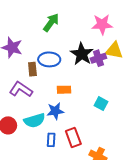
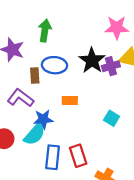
green arrow: (51, 22) -> (45, 30), moved, turned -30
blue star: (55, 111) -> (43, 119), moved
cyan semicircle: (35, 120) -> (35, 134), turned -35
blue rectangle: (51, 140) -> (53, 157), size x1.5

